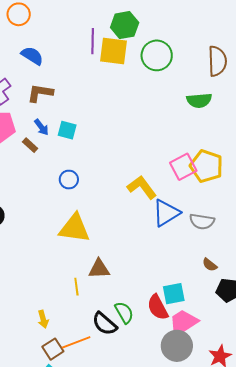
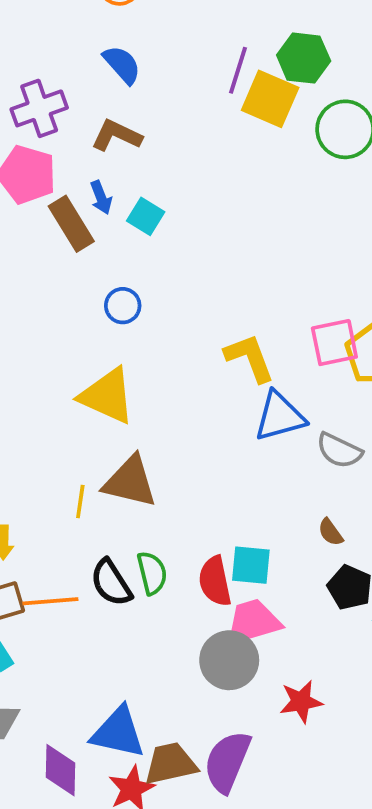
brown rectangle: (30, 145) -> (71, 224), size x1.8
brown triangle: (99, 269) -> (130, 482), size x1.4

